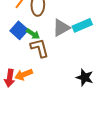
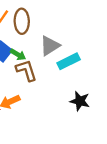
cyan rectangle: (82, 25) -> (69, 61), moved

